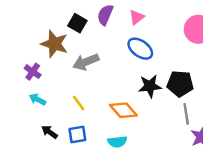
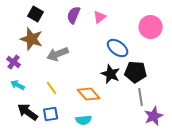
black square: (77, 23) -> (36, 14), moved
blue ellipse: (140, 49) -> (118, 48), moved
black star: (150, 86) -> (111, 74), turned 30
black arrow: (50, 132) -> (28, 112), size x1.5

